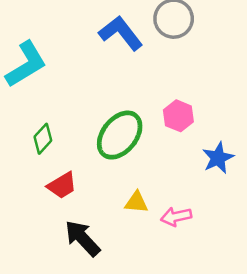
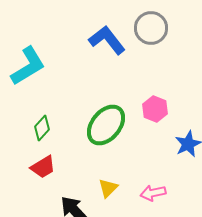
red trapezoid: (62, 185) -> (43, 167), moved
yellow triangle: (136, 202) -> (108, 188), moved, turned -50

